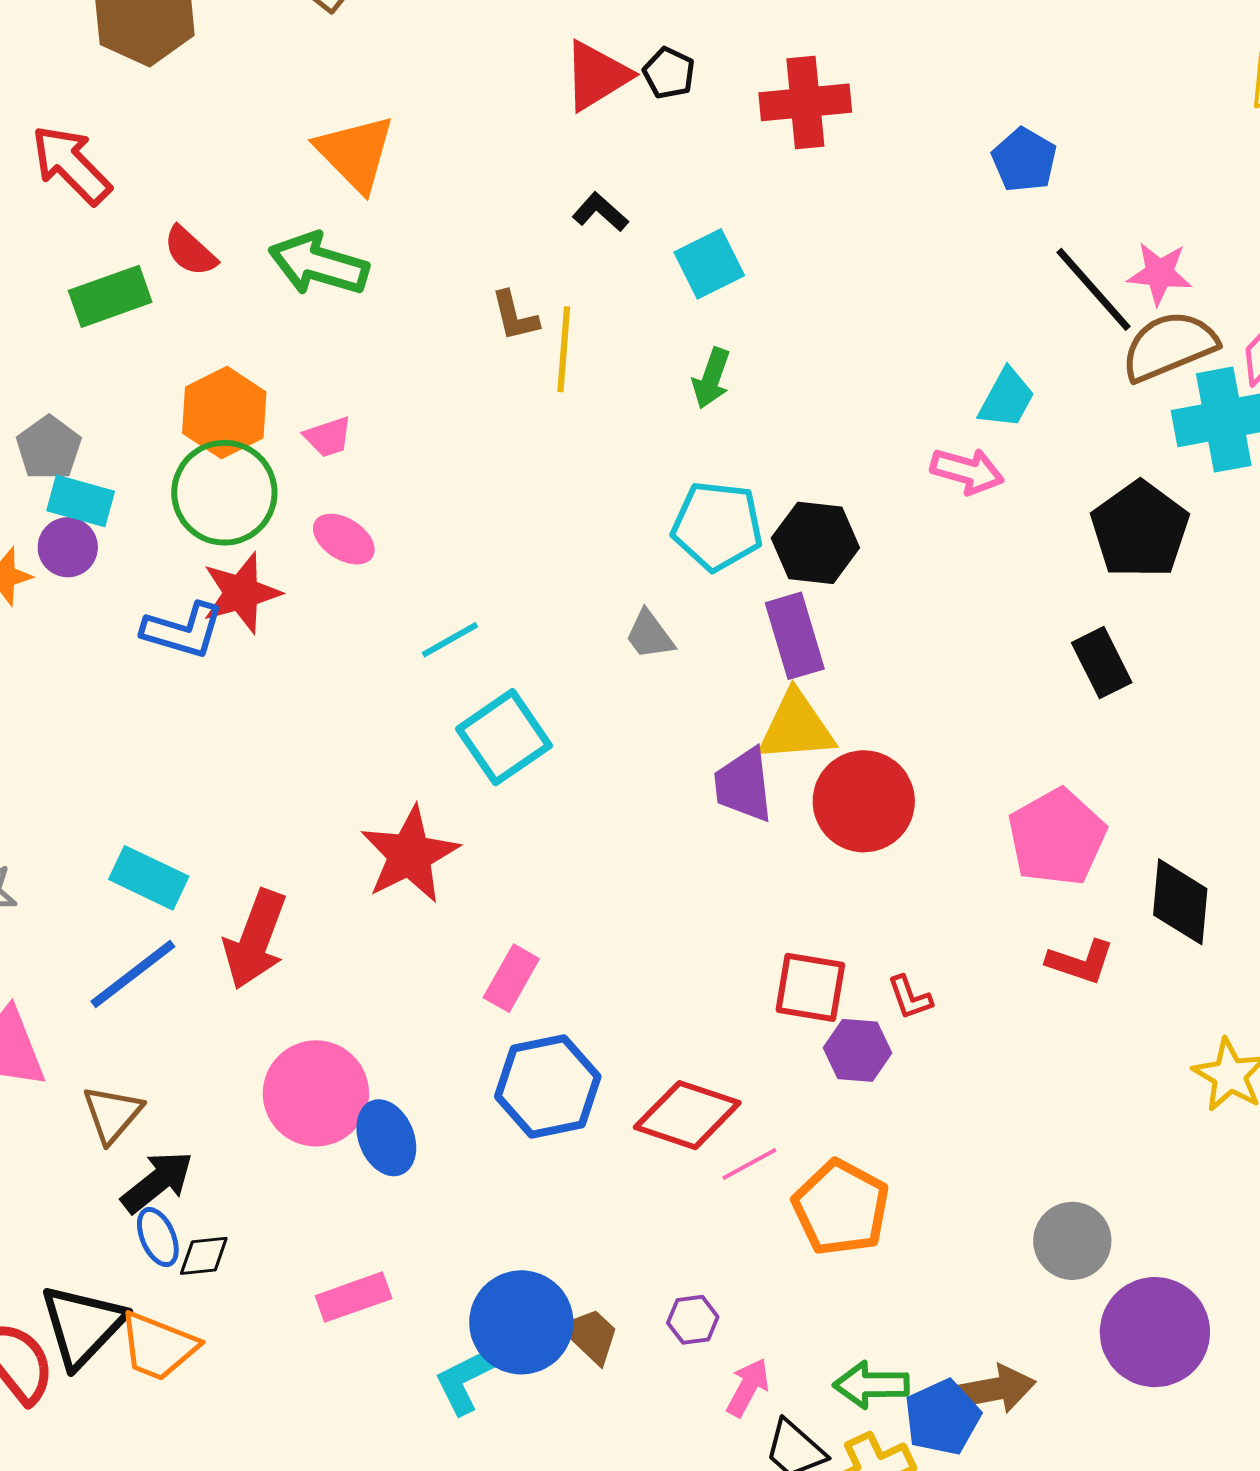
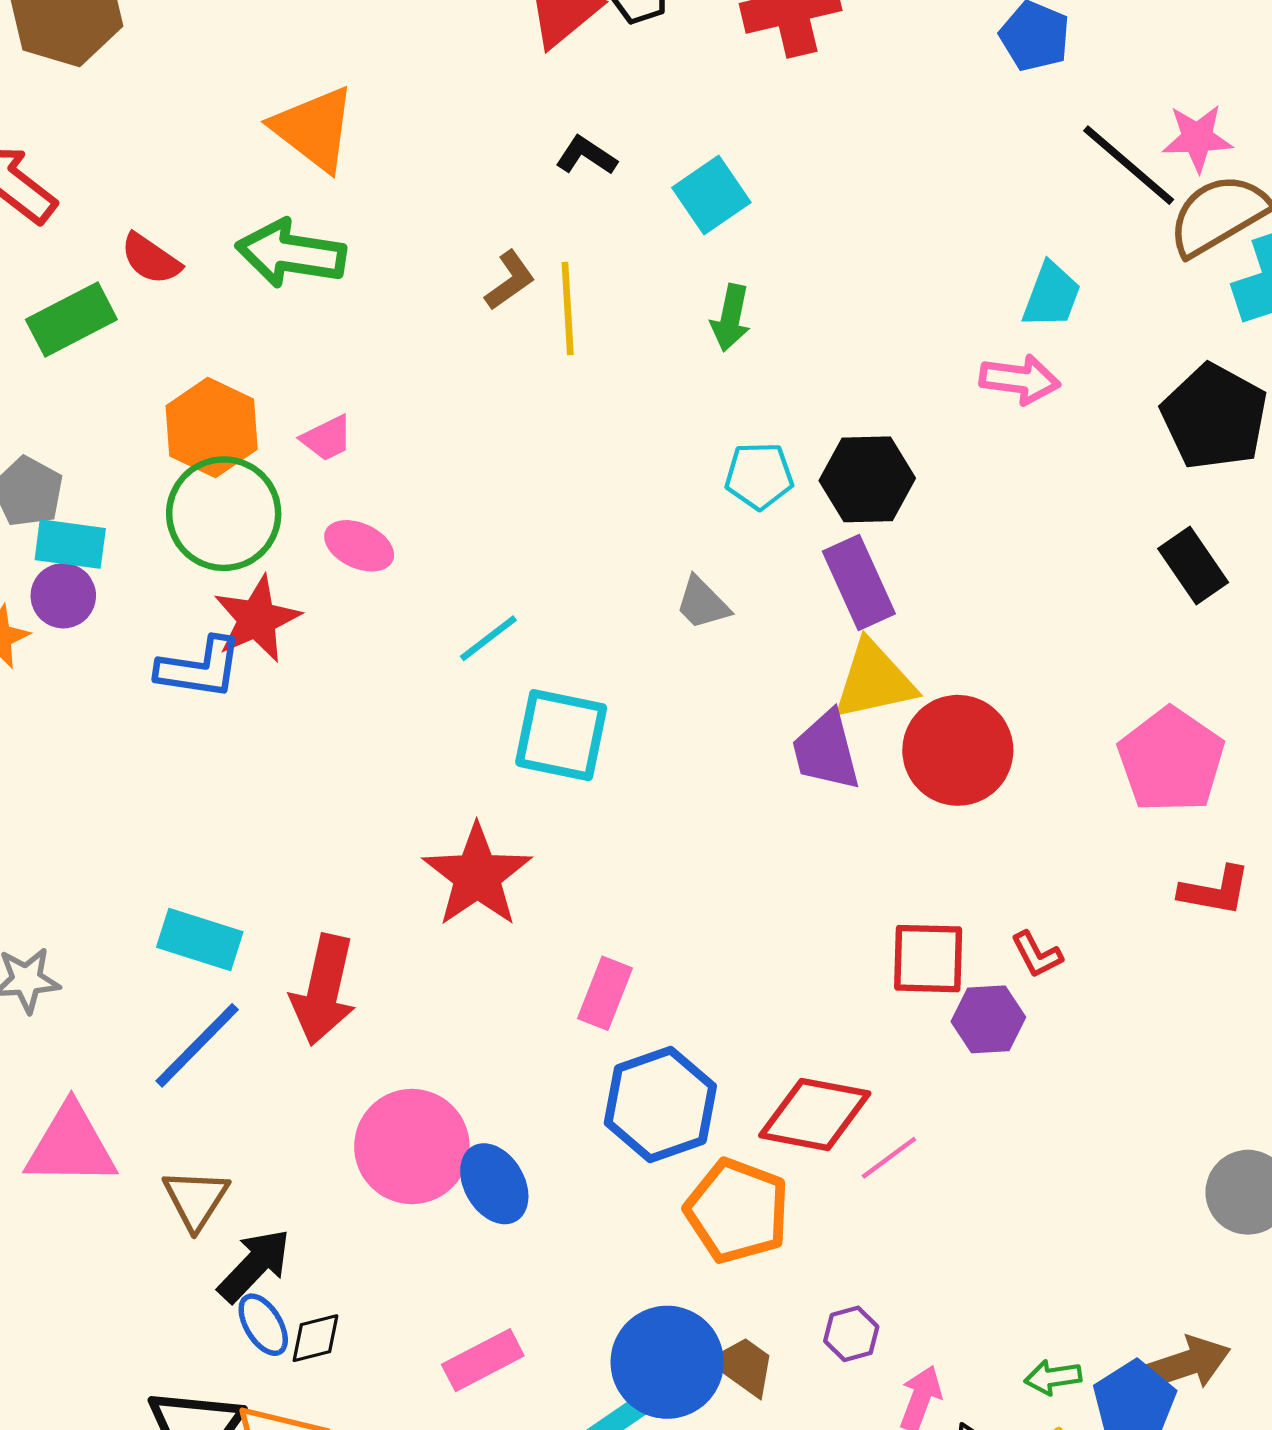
brown L-shape: (515, 316) -> (510, 280), turned -104
cyan pentagon: (717, 526) -> (759, 476), size x0.7
cyan square: (504, 737) -> (561, 735), turned -36
orange pentagon: (841, 1208) -> (737, 1211), moved
green arrow: (871, 1385) -> (1053, 1377), size x0.7

